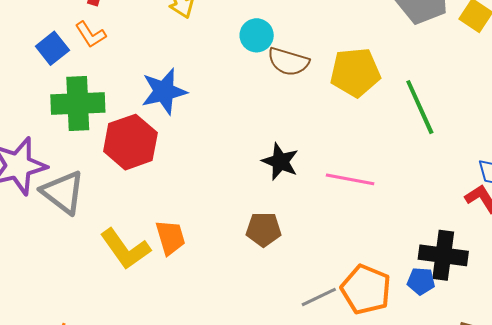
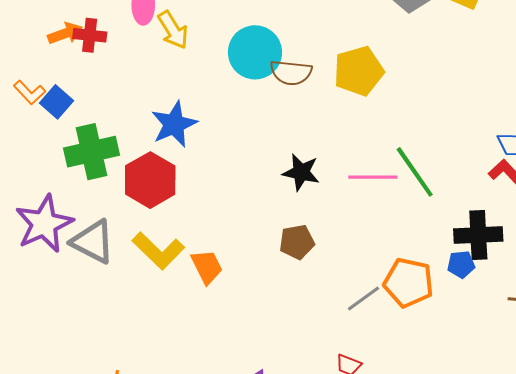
orange L-shape: (91, 35) -> (29, 92), moved
cyan circle: (257, 35) -> (255, 52), size x1.6
green line: (420, 107) -> (415, 172), moved
yellow L-shape: (125, 249) -> (158, 251), moved

